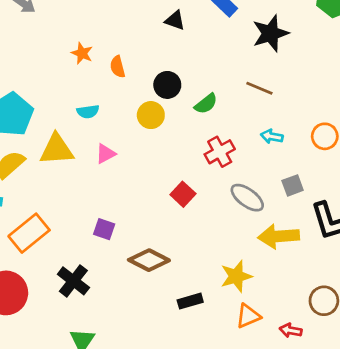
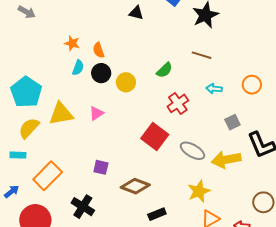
black circle: (167, 85) -> (101, 73), moved
cyan semicircle: (88, 112) -> (78, 68), moved, turned -56
red square: (183, 194) -> (155, 136), size x1.5
gray ellipse: (247, 198) -> (192, 151), moved
black rectangle: (190, 301) -> (157, 214), moved

